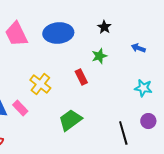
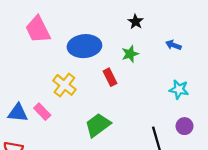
blue ellipse: (58, 33) -> (84, 46), moved

